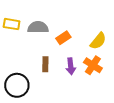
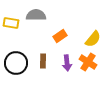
gray semicircle: (38, 27) -> (36, 15), moved
black circle: (17, 85) -> (16, 63), moved

